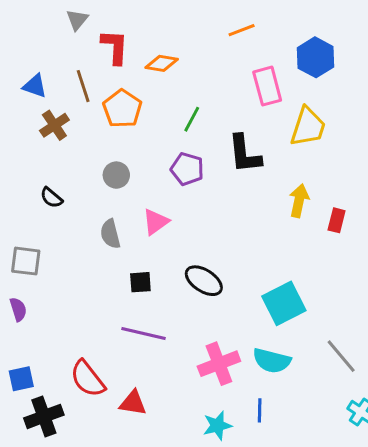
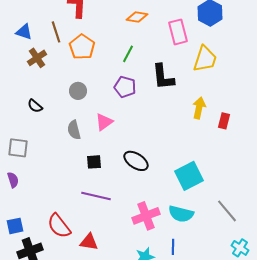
orange diamond: (162, 63) -> (137, 17), moved

